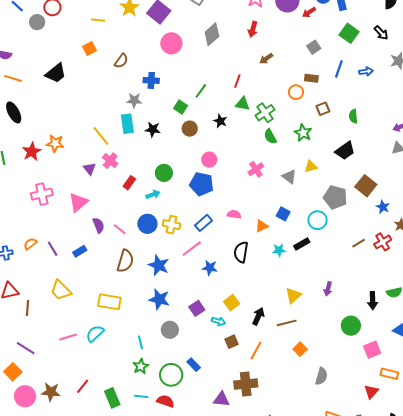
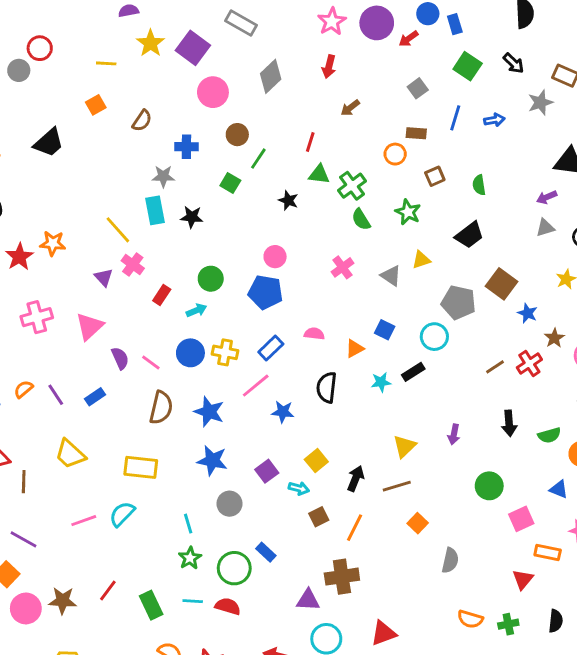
brown circle: (190, 129) -> (237, 135), moved
black arrow: (373, 301) -> (509, 423), moved

